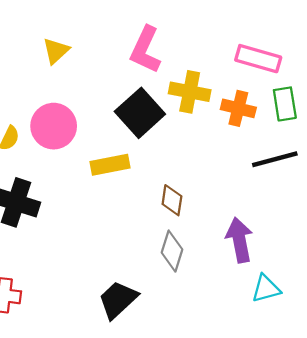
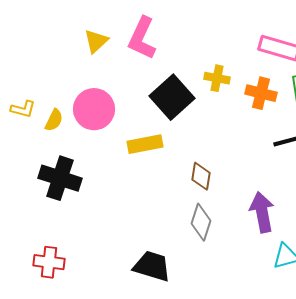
pink L-shape: (145, 50) -> (142, 38), moved
yellow cross: (190, 92) -> (217, 78), size x0.7
black trapezoid: (118, 300) -> (152, 266), turned 60

